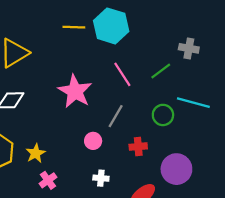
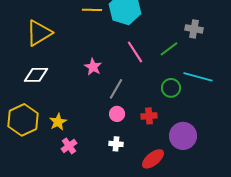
pink star: (75, 91) -> (93, 67), size x0.6
gray line: (116, 116) -> (116, 89), moved
pink circle: (93, 141) -> (117, 114), moved

